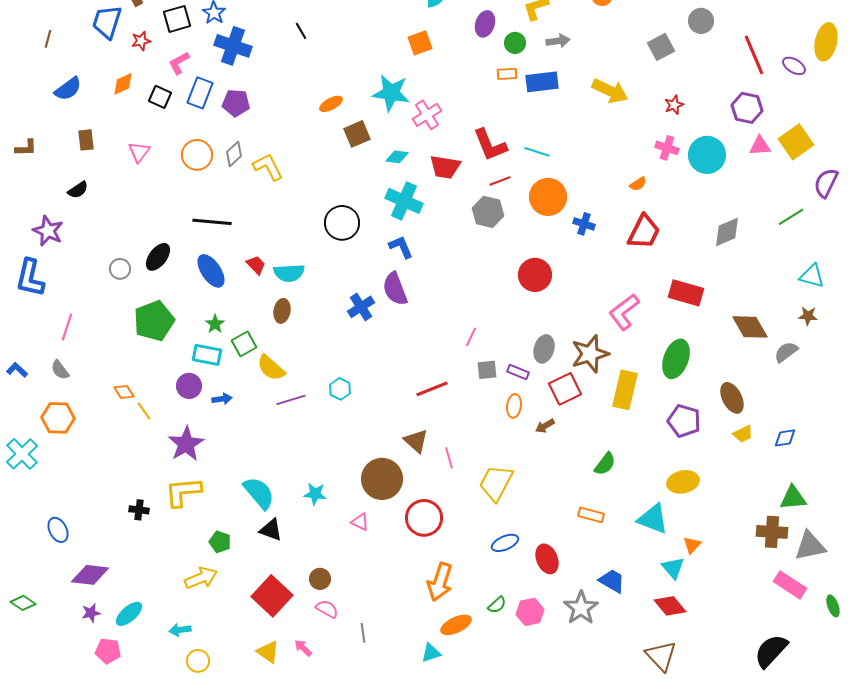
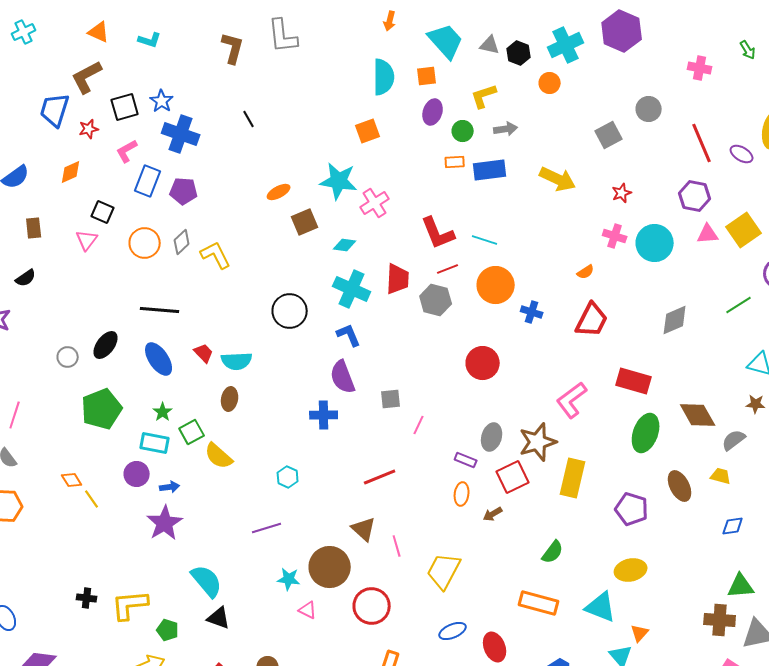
black square: (160, 97) -> (103, 212), moved
red trapezoid: (445, 167) -> (398, 279), moved, turned -96
blue cross: (361, 307) -> (324, 415), moved, turned 32
green ellipse: (676, 359) -> (646, 433), moved
gray square: (487, 370) -> (391, 399), moved
purple line: (291, 400) -> (267, 528), moved
yellow trapezoid: (743, 434) -> (721, 476), moved, turned -140
purple star: (186, 444) -> (165, 523), moved
yellow L-shape: (183, 492) -> (130, 605), moved
cyan star: (315, 494) -> (289, 579), moved
orange rectangle: (591, 515) -> (539, 603), size x1.5

